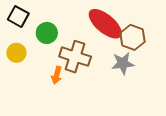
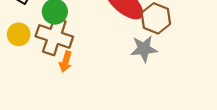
brown cross: (75, 57) -> (54, 36), moved

